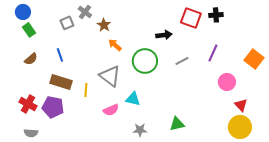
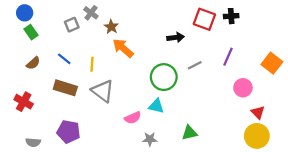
orange arrow: (115, 45) -> (123, 48), size x1.5
blue line: (60, 55) -> (64, 59), turned -32
green circle: (145, 61) -> (164, 77), moved
gray triangle: (110, 76) -> (103, 91), moved
yellow line: (86, 90) -> (92, 64), moved
cyan triangle: (133, 99) -> (156, 106), moved
red cross: (28, 104) -> (24, 102), moved
purple pentagon: (53, 107) -> (68, 132), moved
pink semicircle: (111, 110) -> (133, 118), moved

